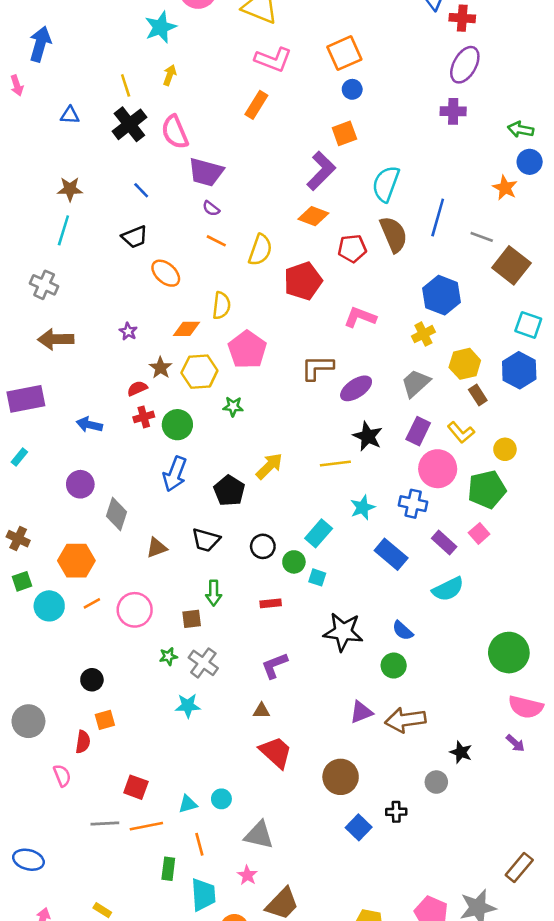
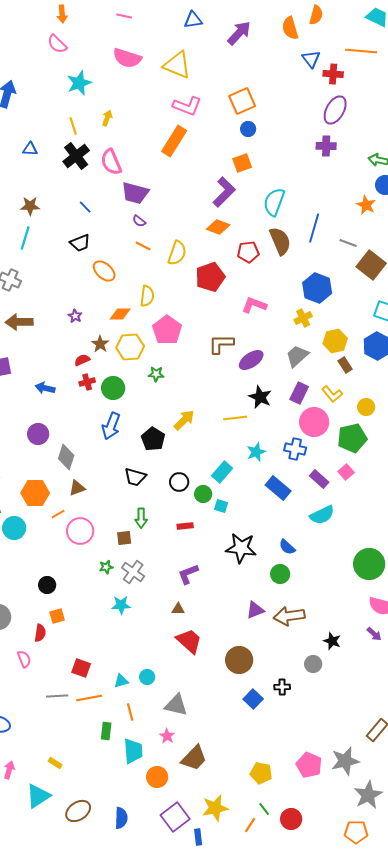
cyan star: (161, 27) -> (79, 83), moved
orange rectangle: (256, 105) -> (174, 141), size x1.4
brown triangle: (157, 548) -> (77, 488), moved
orange line: (92, 603) -> (58, 514), moved

